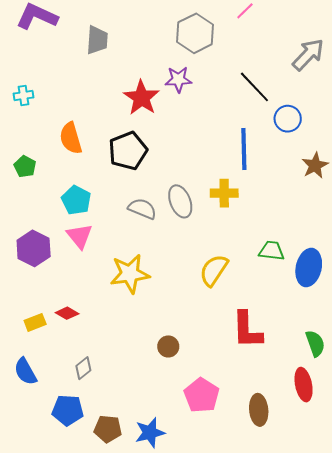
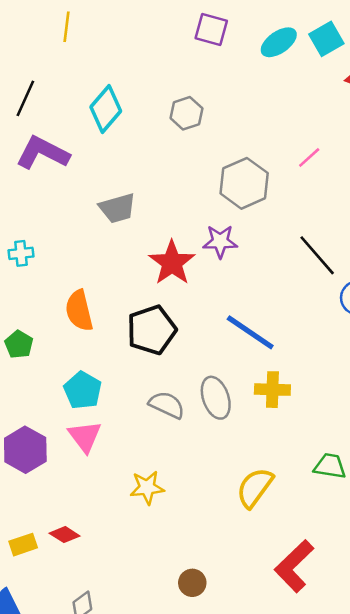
gray trapezoid: (97, 40) -> (118, 208), moved, turned 68
blue line: (244, 149) -> (250, 332), moved, turned -57
yellow star: (130, 274) -> (147, 488), size x0.7
red L-shape: (247, 330) -> (294, 566), turned 45

